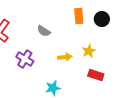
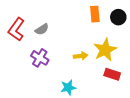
gray semicircle: (44, 31) -> (42, 29), moved, turned -64
yellow star: (89, 51) -> (105, 50), size x1.6

